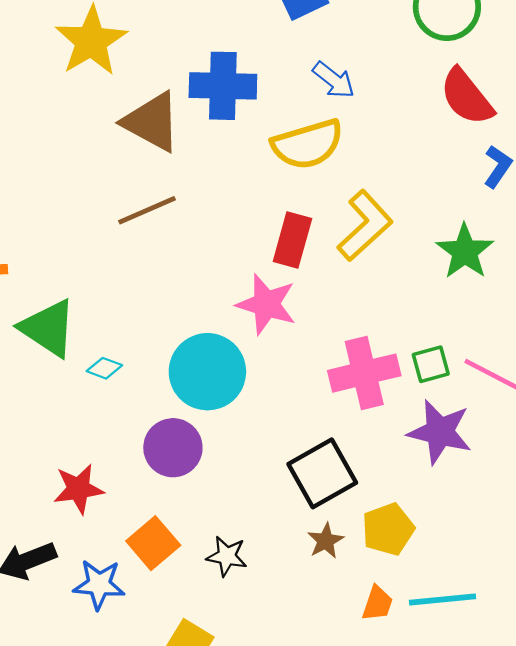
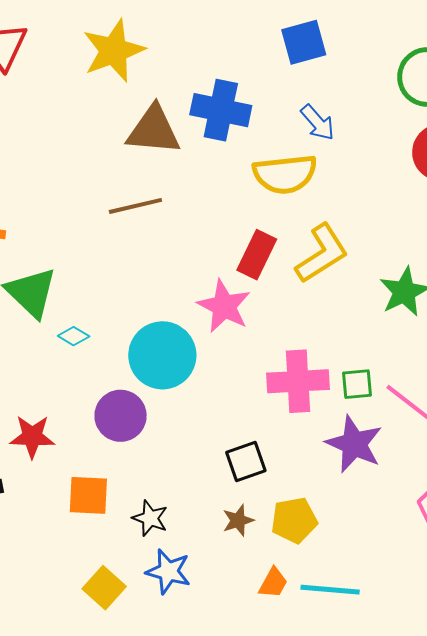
brown triangle: (152, 122) -> (153, 130), turned -34
black square: (322, 473) -> (246, 462), size x0.7
orange square: (153, 543) -> (88, 495), turned 33
blue star: (99, 584) -> (168, 571), moved

